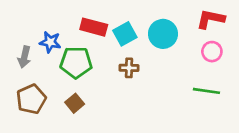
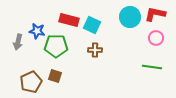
cyan square: (125, 34) -> (92, 25), turned -36
cyan circle: (163, 34) -> (130, 17), moved
brown pentagon: (31, 99) -> (31, 82), moved
brown square: (75, 103) -> (55, 76), turned -32

